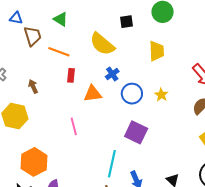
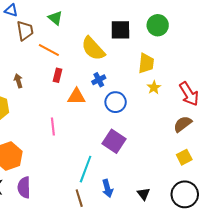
black square: (127, 22) -> (120, 30), size x1.5
yellow star: (161, 95) -> (154, 87), moved

